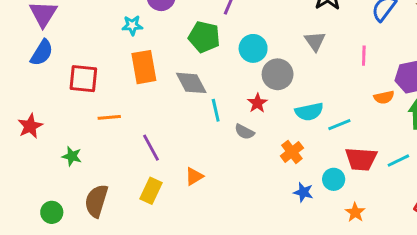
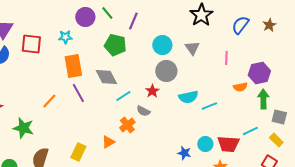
cyan circle: (253, 48) -> (162, 45), moved
red square: (83, 79) -> (31, 44), moved
cyan line: (216, 110) -> (123, 96), turned 70
orange line: (109, 117) -> (49, 101), turned -42
purple line: (151, 148) -> (78, 93), moved
orange cross: (292, 152) -> (127, 125), moved
green star: (72, 156) -> (23, 128), size x1.5
red trapezoid: (361, 159) -> (228, 144), moved

